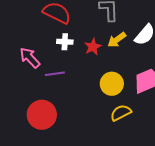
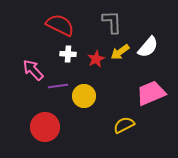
yellow circle: (112, 84) -> (84, 96), moved

